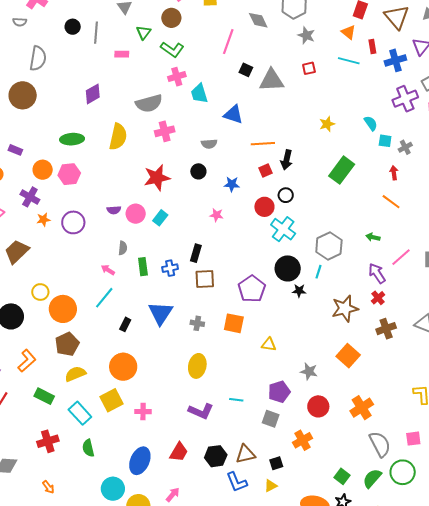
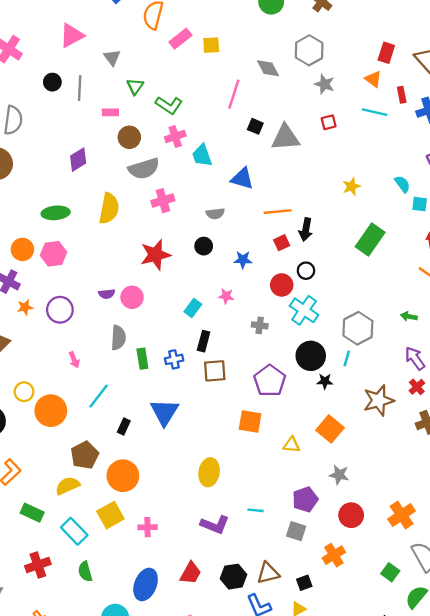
brown circle: (171, 18) -> (129, 137), moved
cyan rectangle: (160, 218) -> (193, 308), moved
gray semicircle: (123, 248) -> (118, 338), size x1.5
pink arrow: (108, 270) -> (74, 360), moved, turned -144
gray cross: (197, 323) -> (260, 325), moved
brown pentagon: (67, 344) -> (85, 455), moved
orange square: (348, 356) -> (330, 429), moved
green square: (342, 476) -> (390, 572), moved

